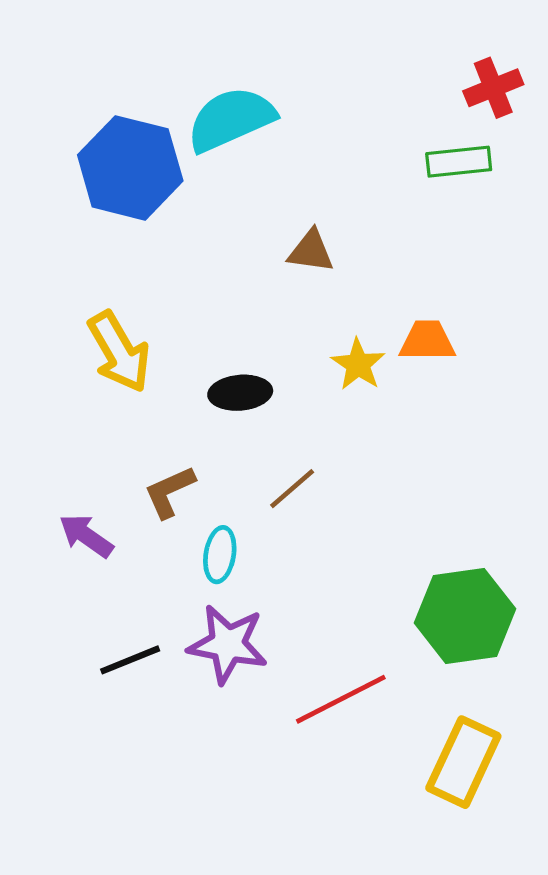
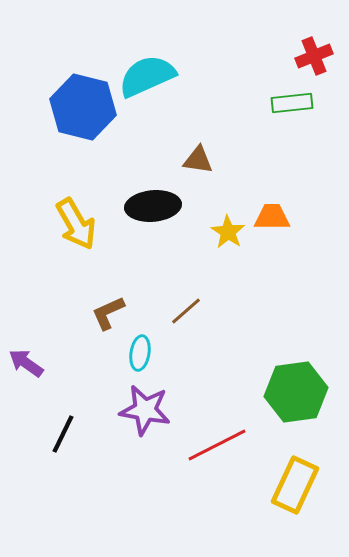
black ellipse: (240, 393) -> (153, 206), moved, size x1.4
purple arrow: (86, 536) -> (26, 363), moved
black line: (130, 660) -> (63, 434), moved, turned -42

